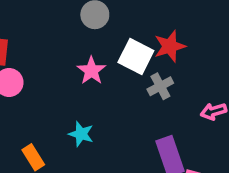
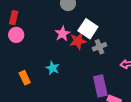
red star: (170, 46) -> (78, 41), moved

